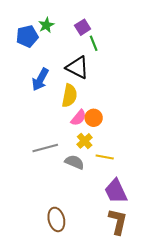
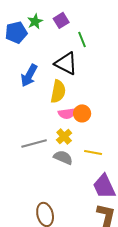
purple square: (83, 27) -> (61, 20), moved
pink semicircle: (79, 118) -> (67, 113), turned 42
yellow cross: (85, 141) -> (64, 136), moved

